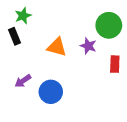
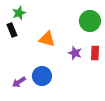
purple star: (88, 46) -> (75, 53), moved
purple arrow: (23, 81) -> (19, 82), moved

